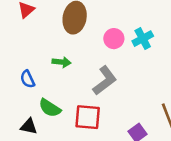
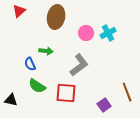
blue semicircle: (27, 79) -> (30, 64), moved
black triangle: (29, 126) -> (11, 100), moved

